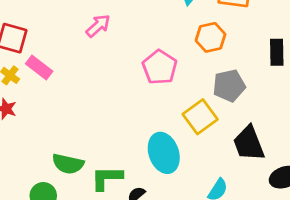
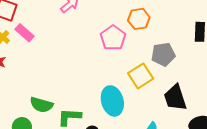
orange hexagon: (211, 37) -> (139, 19), moved

